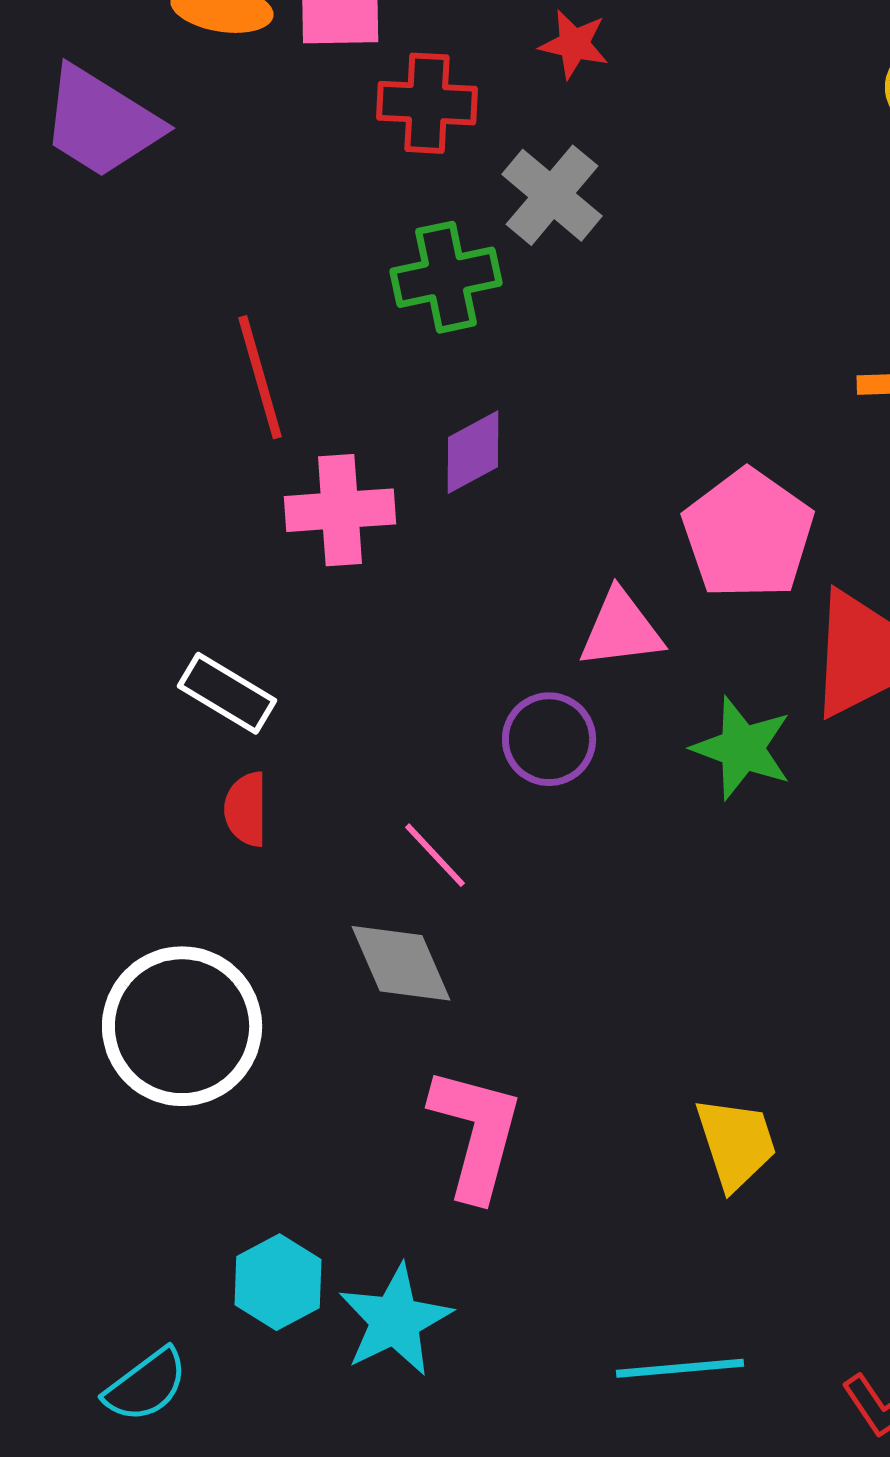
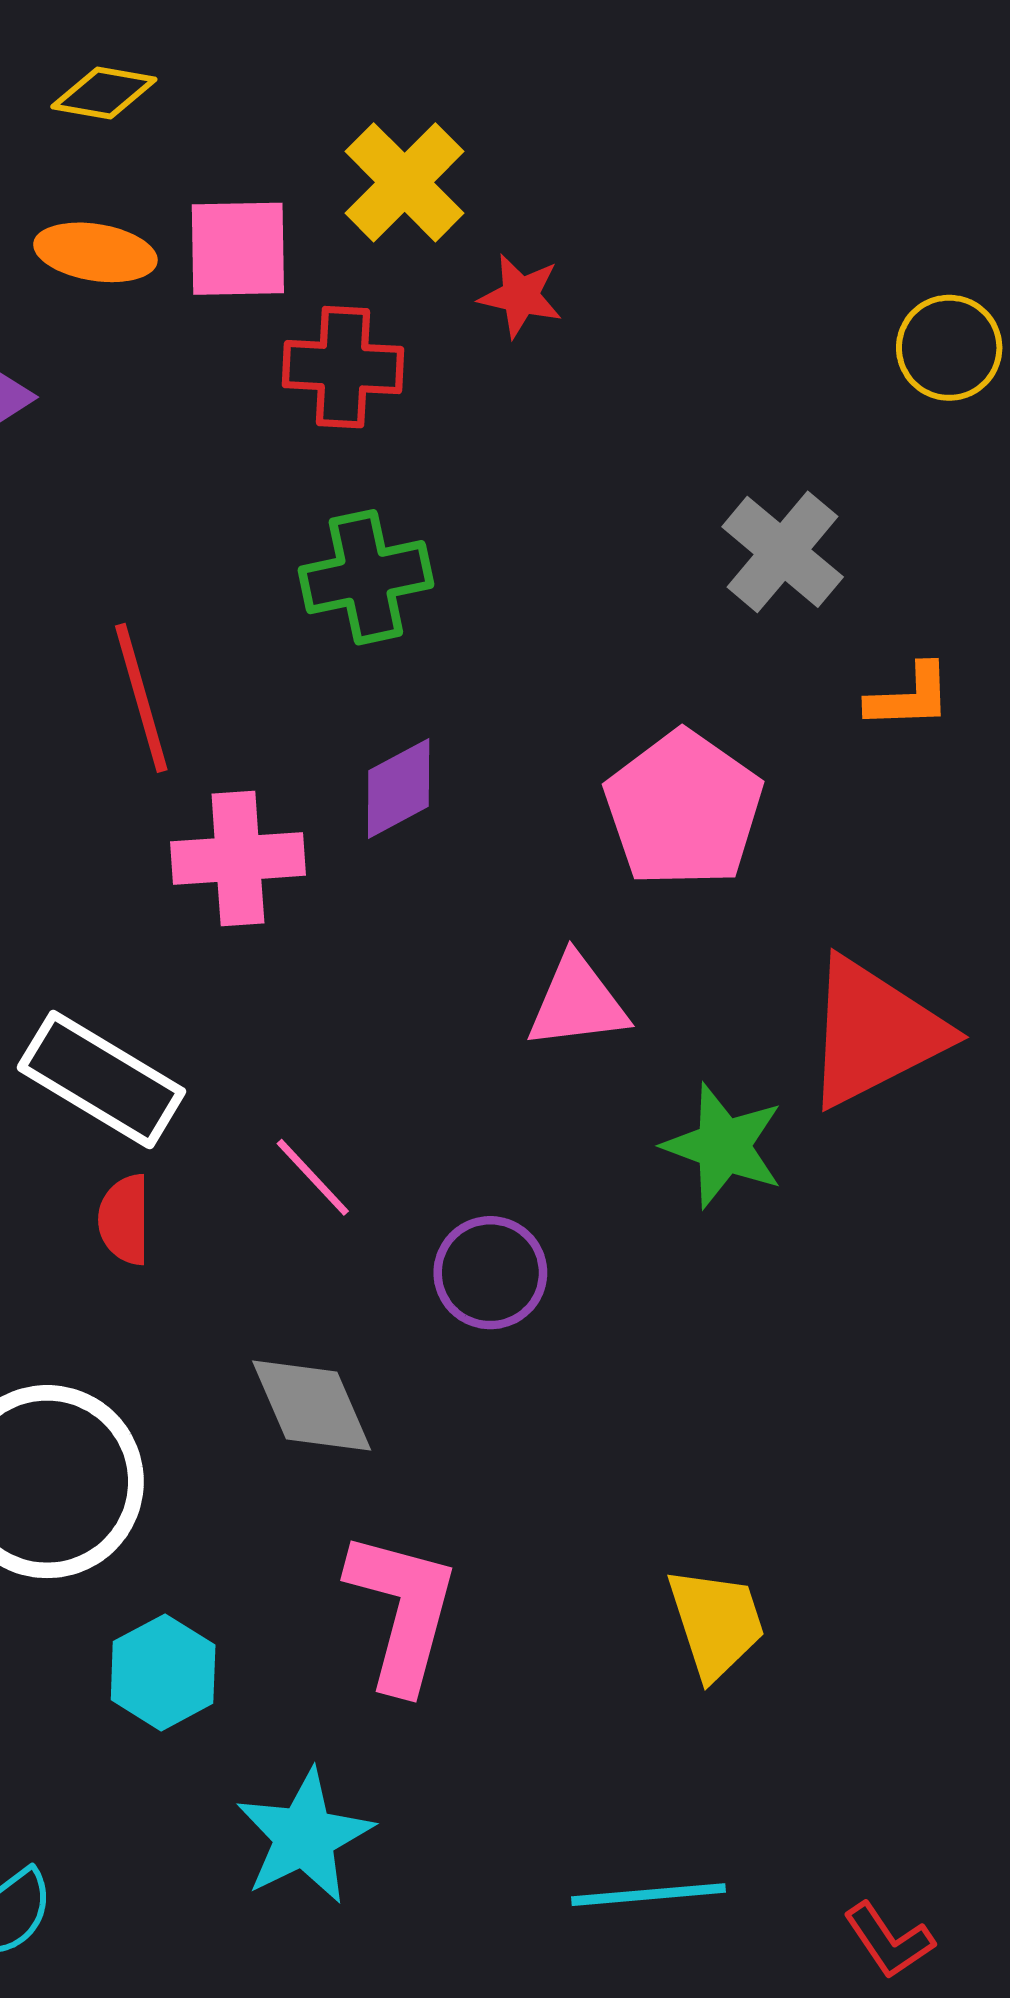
gray cross: (552, 195) -> (783, 552), moved
pink pentagon: (748, 534) -> (684, 809), moved
white rectangle: (227, 693) -> (101, 1080), size x1.4
purple circle: (549, 739) -> (490, 1273), moved
pink line: (435, 855) -> (313, 1177), moved
cyan hexagon: (278, 1282) -> (163, 1672), moved

